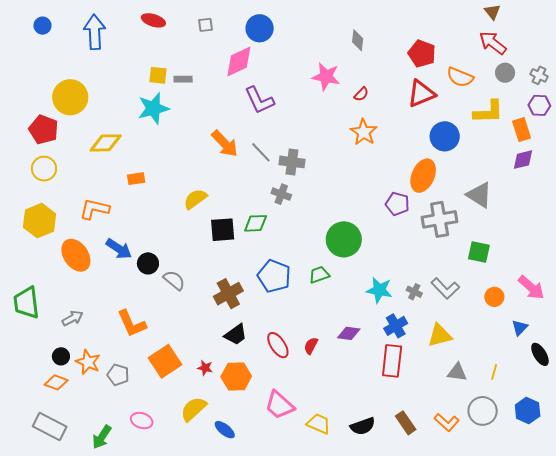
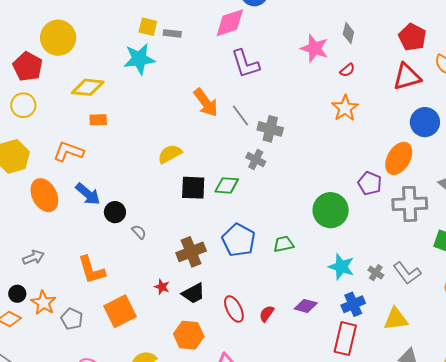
gray diamond: (358, 40) -> (348, 33), moved
orange rectangle: (136, 179) -> (98, 120), moved
green circle: (344, 239) -> (331, 210), moved
gray semicircle: (174, 280) -> (139, 232), size x0.7
red star: (205, 368) -> (162, 287), moved

